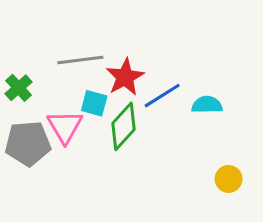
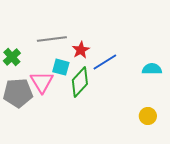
red star: (125, 77) -> (81, 50), size x0.7
cyan semicircle: (207, 105) -> (152, 69), moved

